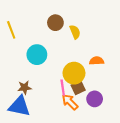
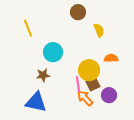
brown circle: (55, 23) -> (78, 12), moved
yellow semicircle: (75, 32) -> (99, 30), moved
brown star: (25, 88) -> (43, 75), moved

